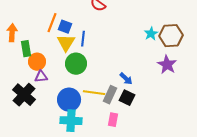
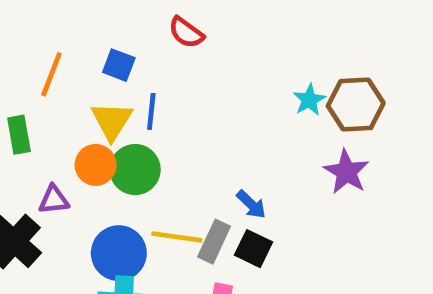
orange line: (52, 23) -> (51, 74), moved
blue square: (65, 27) -> (119, 65), moved
orange circle: (37, 62) -> (96, 165), moved

